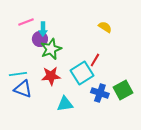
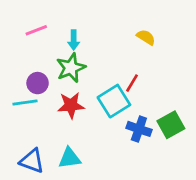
cyan arrow: (43, 29) -> (74, 40), moved
purple circle: (40, 39) -> (38, 83), moved
blue triangle: (23, 89) -> (32, 161), moved
cyan triangle: (65, 104) -> (69, 158), moved

